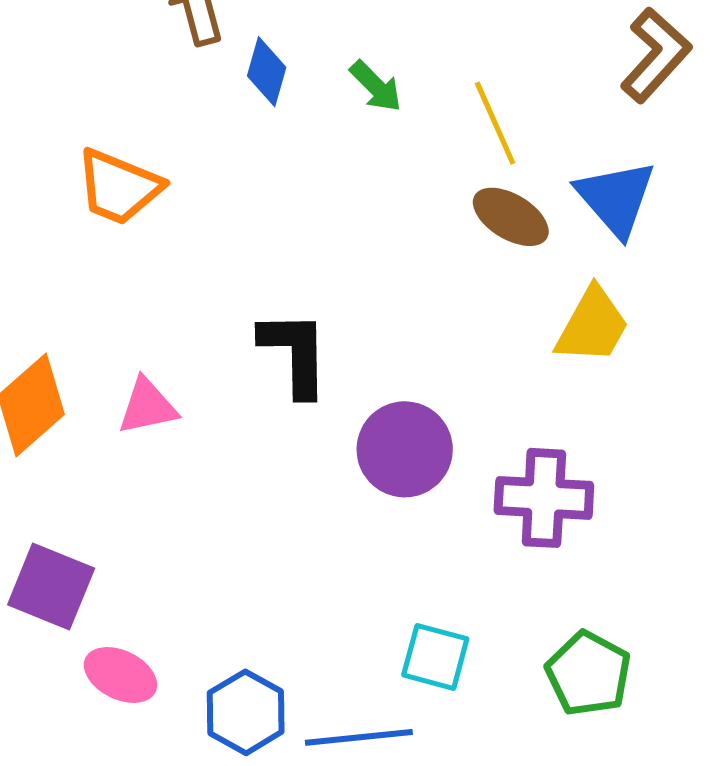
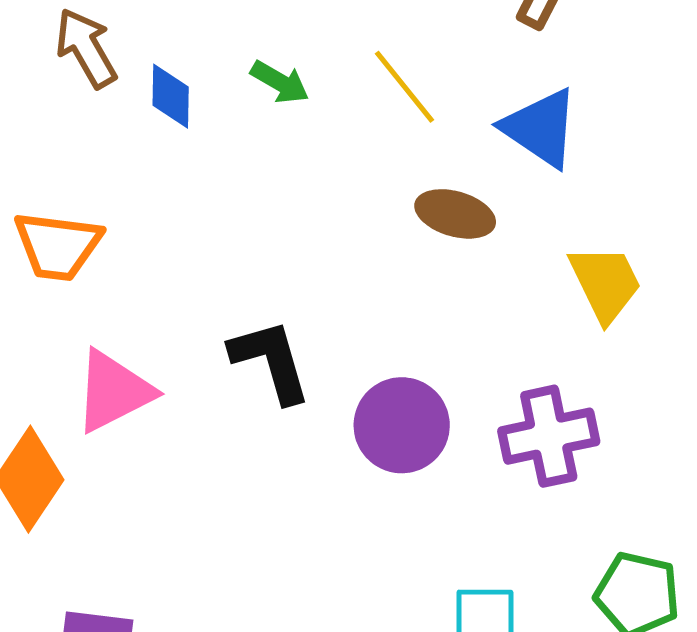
brown ellipse: (511, 217) -> (455, 214), moved
yellow trapezoid: (592, 326) -> (605, 283), moved, turned -40
pink triangle: (147, 406) -> (114, 391), moved, size x1.4

